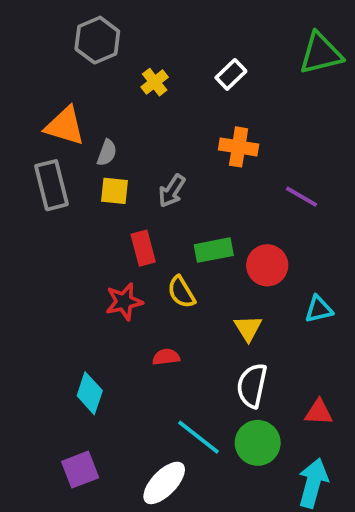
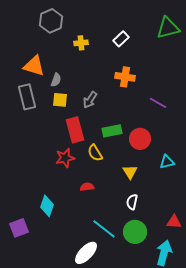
yellow cross: (155, 82) -> (81, 43), turned 32
red rectangle: (143, 248) -> (75, 130), size x1.4
white semicircle: (252, 386) -> (132, 202), size x0.7
red triangle: (319, 412) -> (174, 222), moved
purple square: (80, 470) -> (19, 228), moved

